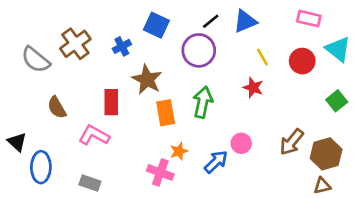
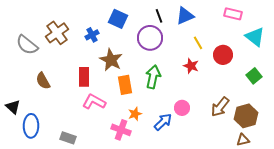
black line: (211, 21) -> (159, 16), turned -72
red circle: (302, 61) -> (223, 55), moved
pink L-shape: (94, 135) -> (94, 102), moved

